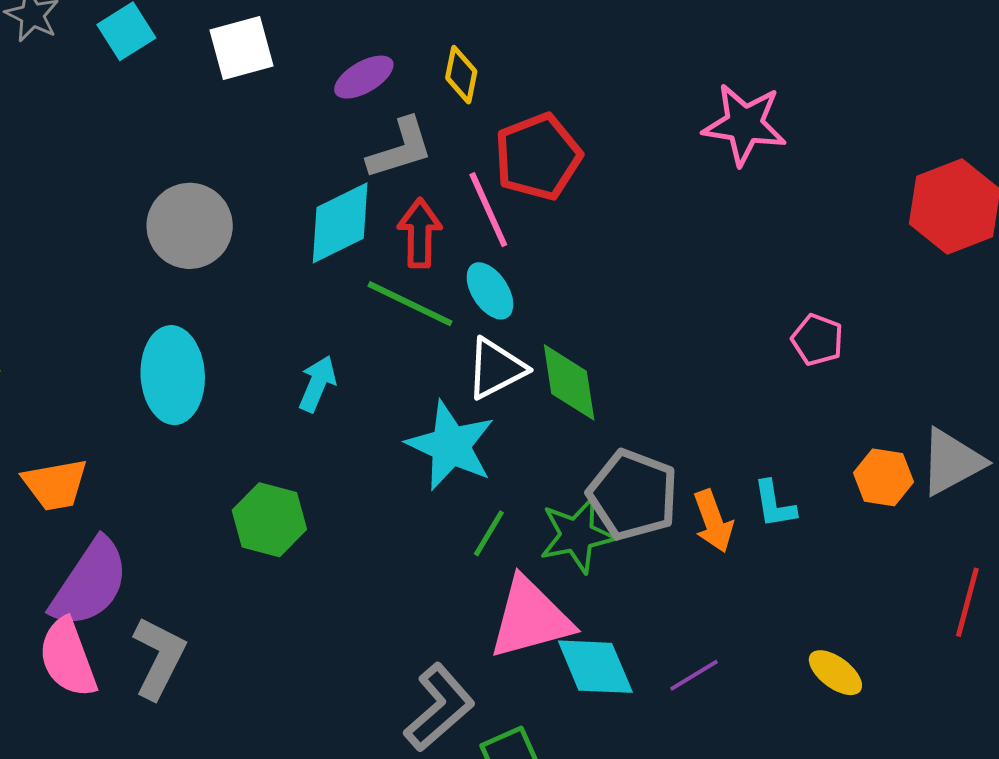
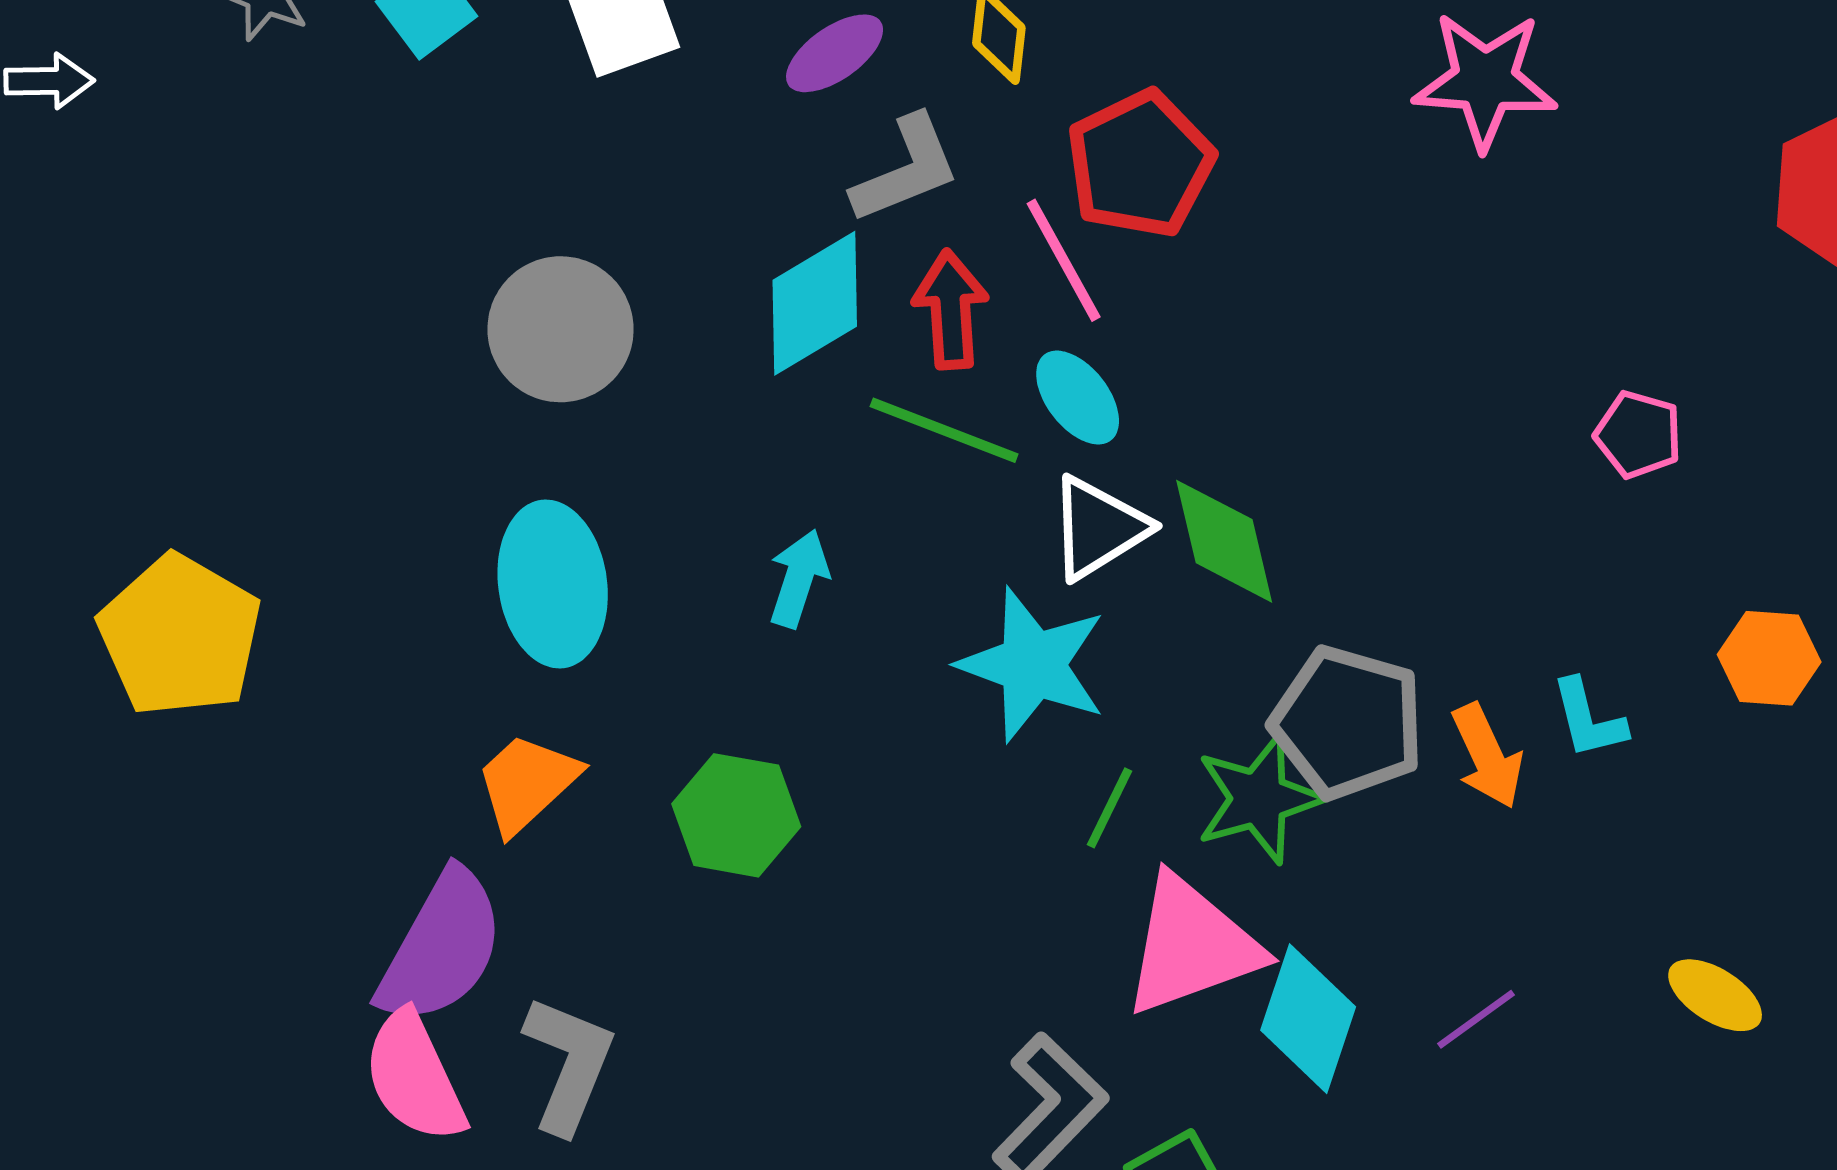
orange trapezoid: (55, 485) -> (527, 783), moved, turned 152
cyan diamond: (595, 667) -> (1308, 1019), turned 46

